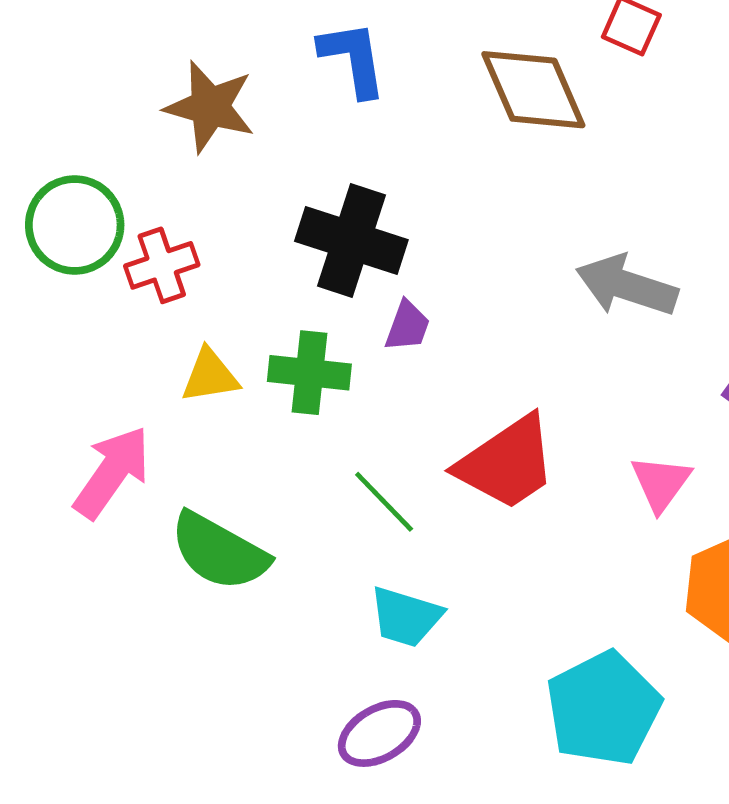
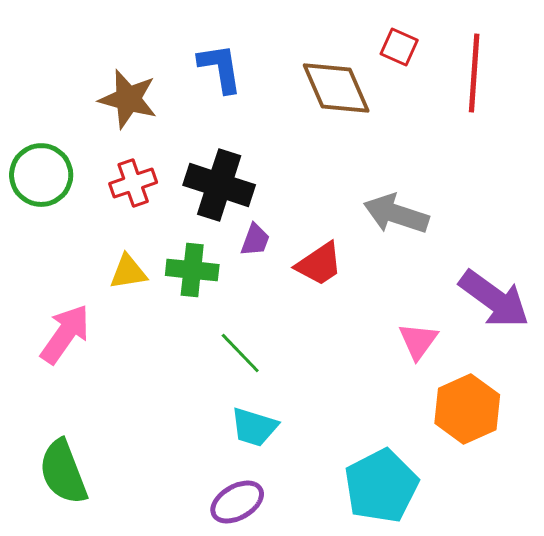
red cross: (162, 265) -> (133, 183), moved
red trapezoid: (507, 463) -> (319, 264), moved, size x0.7
green semicircle: (219, 552) -> (63, 472), moved, turned 40

